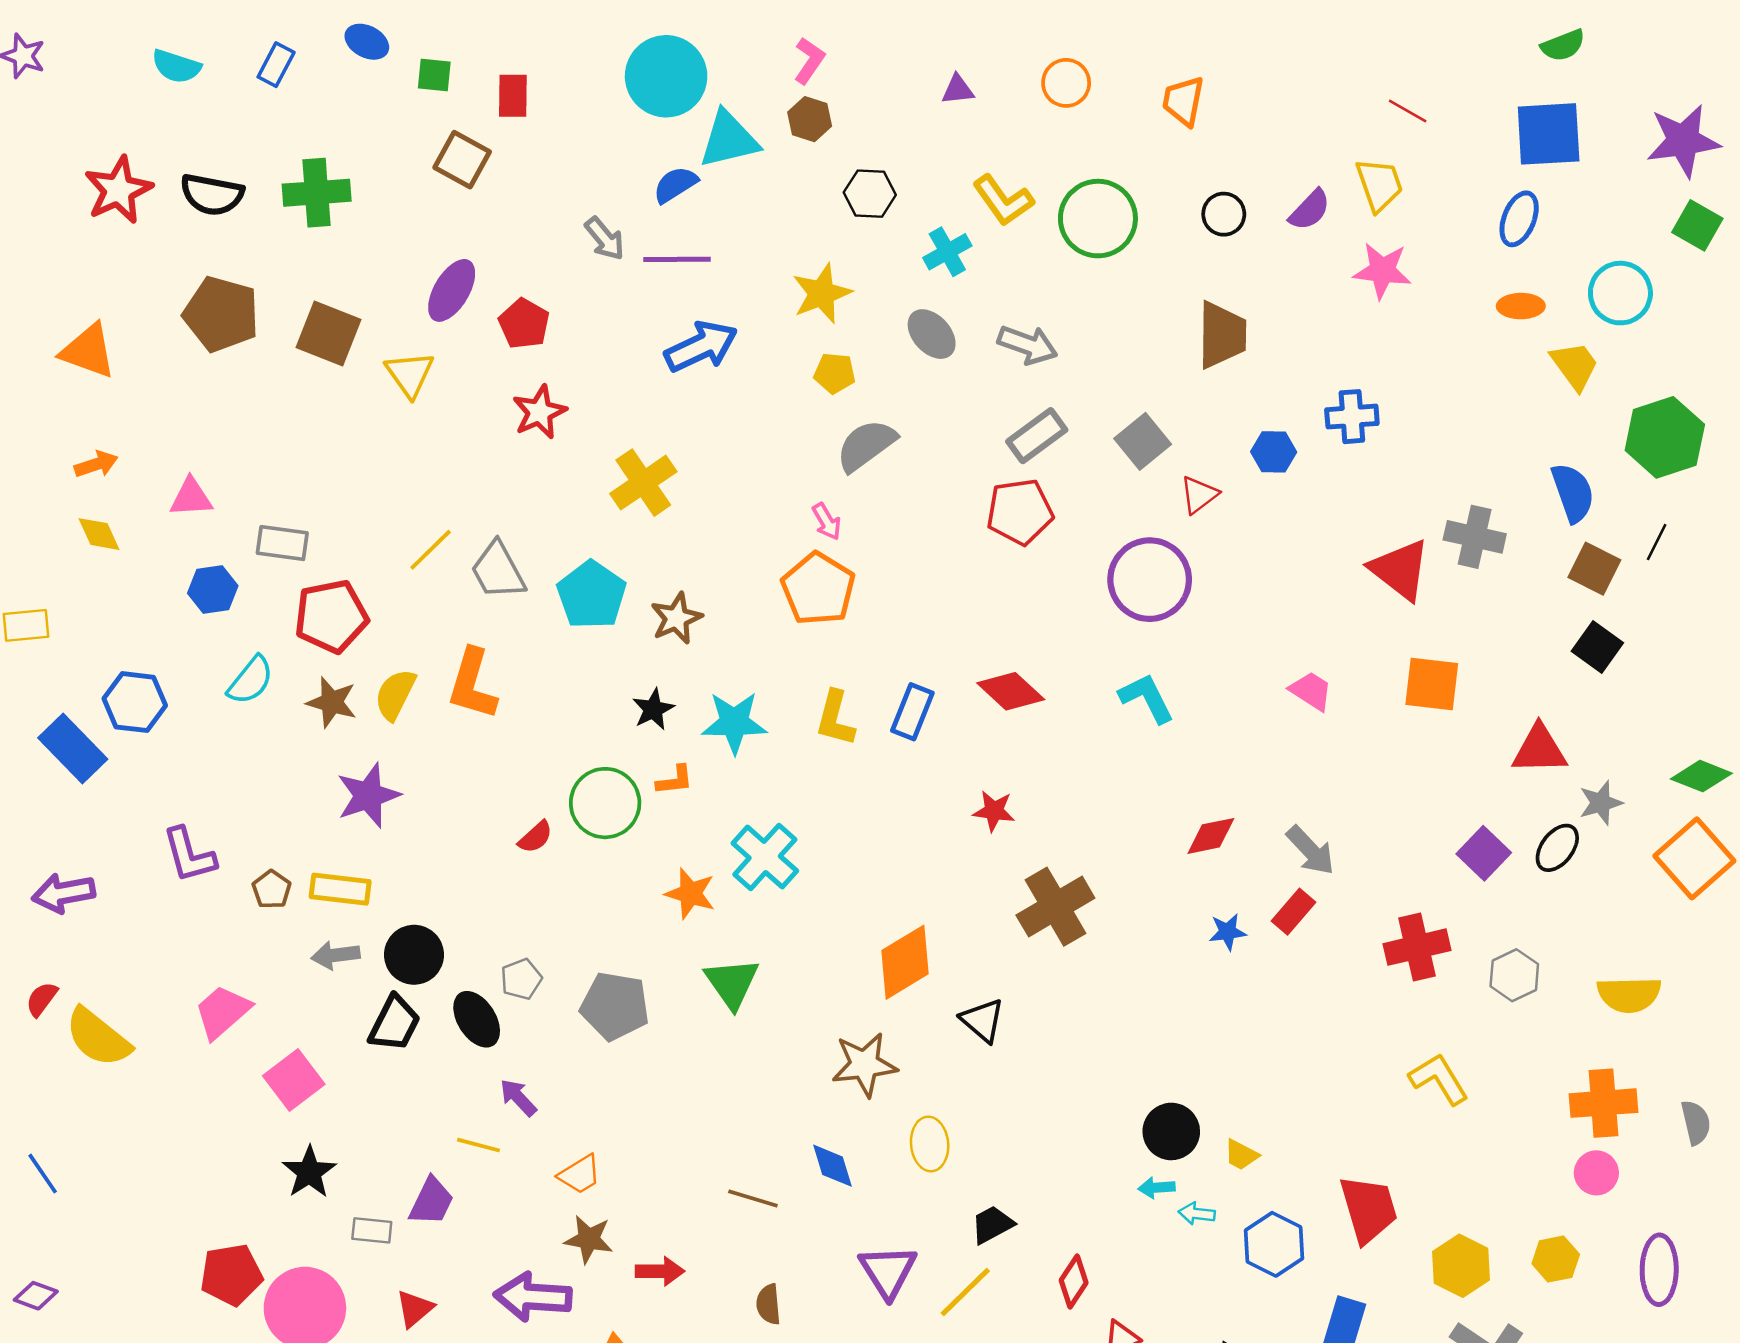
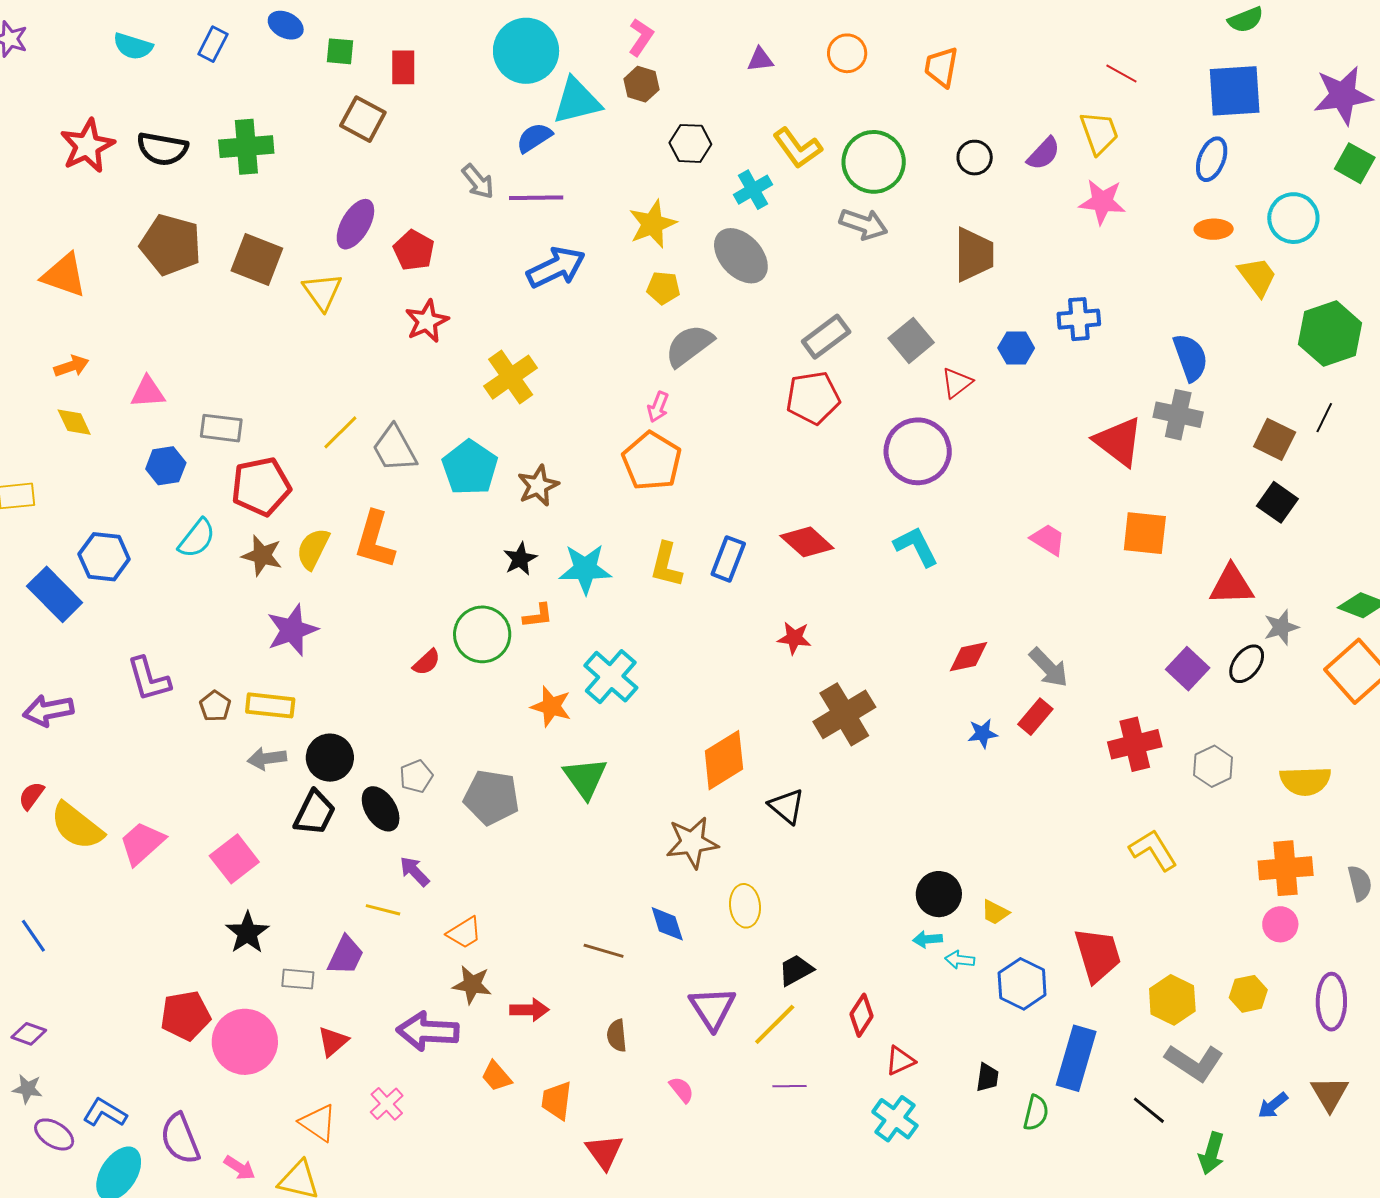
gray ellipse: (932, 334) -> (741, 256), size x1.4
gray arrow: (1028, 345) -> (863, 224), moved
blue semicircle: (1573, 493) -> (1190, 358), moved
pink arrow: (827, 521) -> (658, 407), turned 52
pink trapezoid: (222, 1012) -> (142, 843), moved

